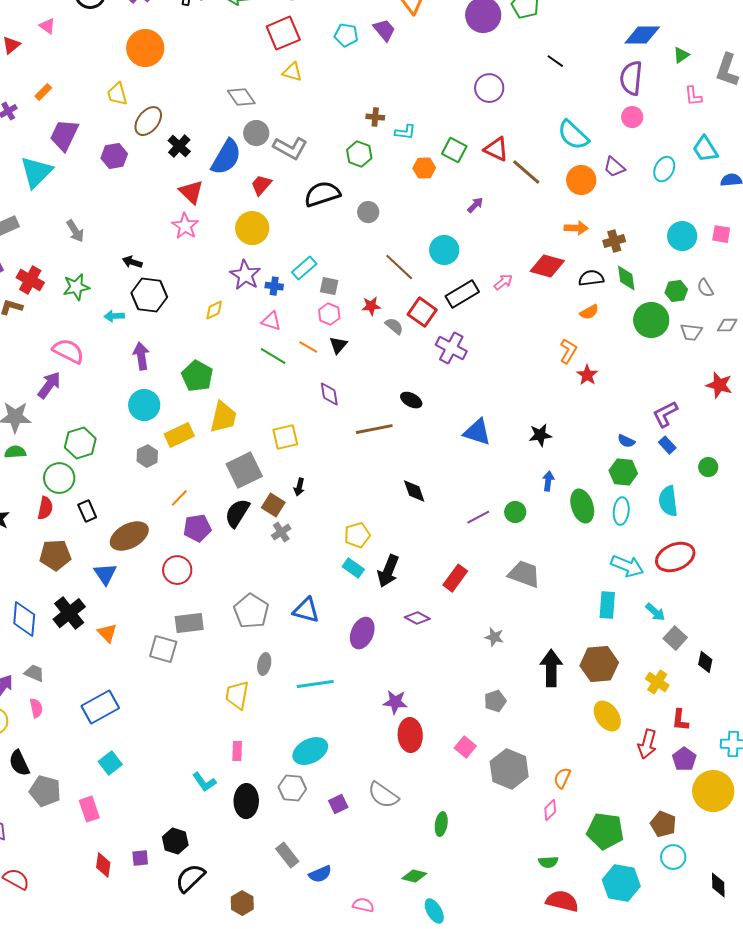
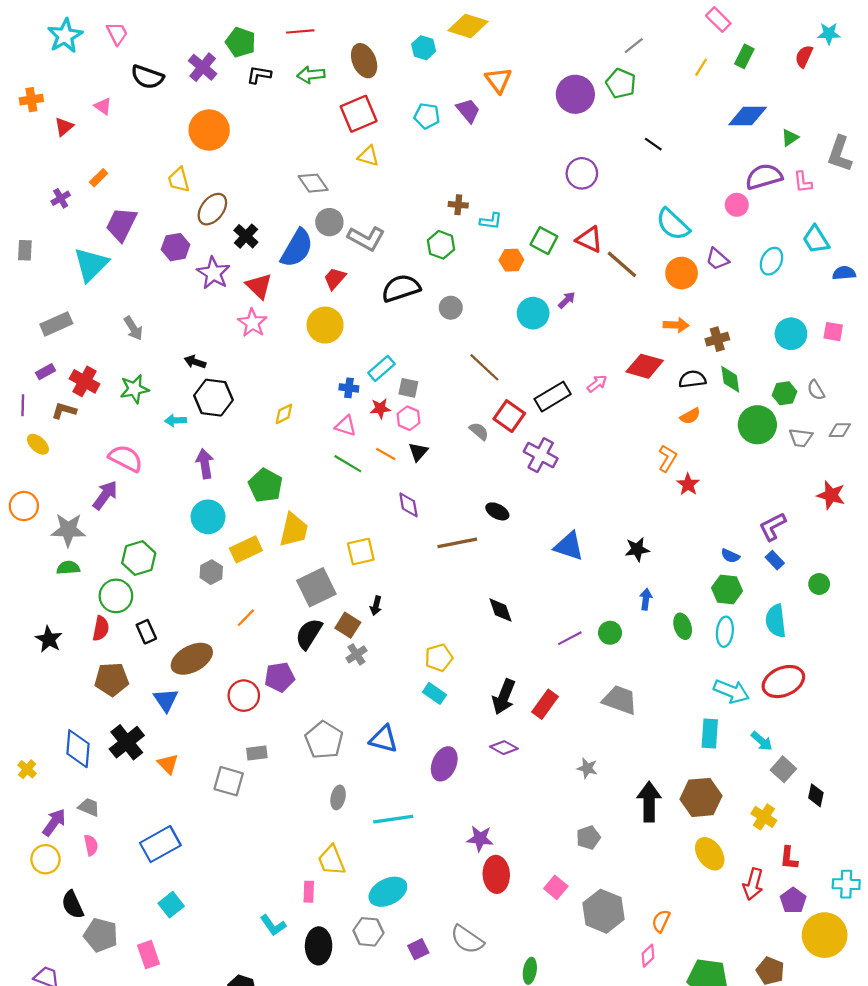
purple semicircle: (631, 78) -> (764, 177), moved, turned 68
cyan circle: (444, 250) -> (533, 313), moved
purple star: (245, 275) -> (213, 273), moved
red star: (371, 306) -> (380, 408), moved
green ellipse: (582, 506) -> (683, 626), size x0.7
purple pentagon: (197, 528) -> (280, 677), moved
black arrow: (388, 571) -> (504, 697), moved
gray rectangle: (189, 623) -> (257, 753), size x0.7
yellow trapezoid: (237, 695) -> (332, 860), moved, turned -32

